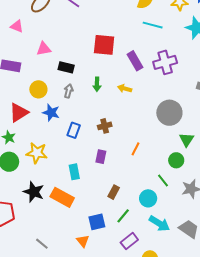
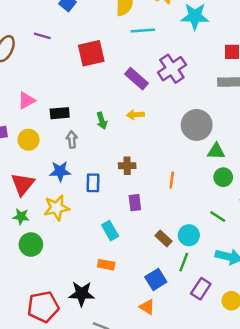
red square: (104, 45) -> (91, 53), moved
yellow circle: (38, 89) -> (28, 140), moved
brown cross: (105, 126) -> (127, 166), turned 32
green triangle: (187, 140) -> (216, 151), moved, turned -42
yellow star: (37, 153) -> (57, 208), moved
green line: (163, 180) -> (218, 217), moved
black star: (34, 192) -> (82, 294), moved
brown rectangle: (114, 192) -> (163, 238), turned -56
orange rectangle: (62, 197) -> (106, 265), size x0.6
cyan circle: (148, 198) -> (189, 235), moved

